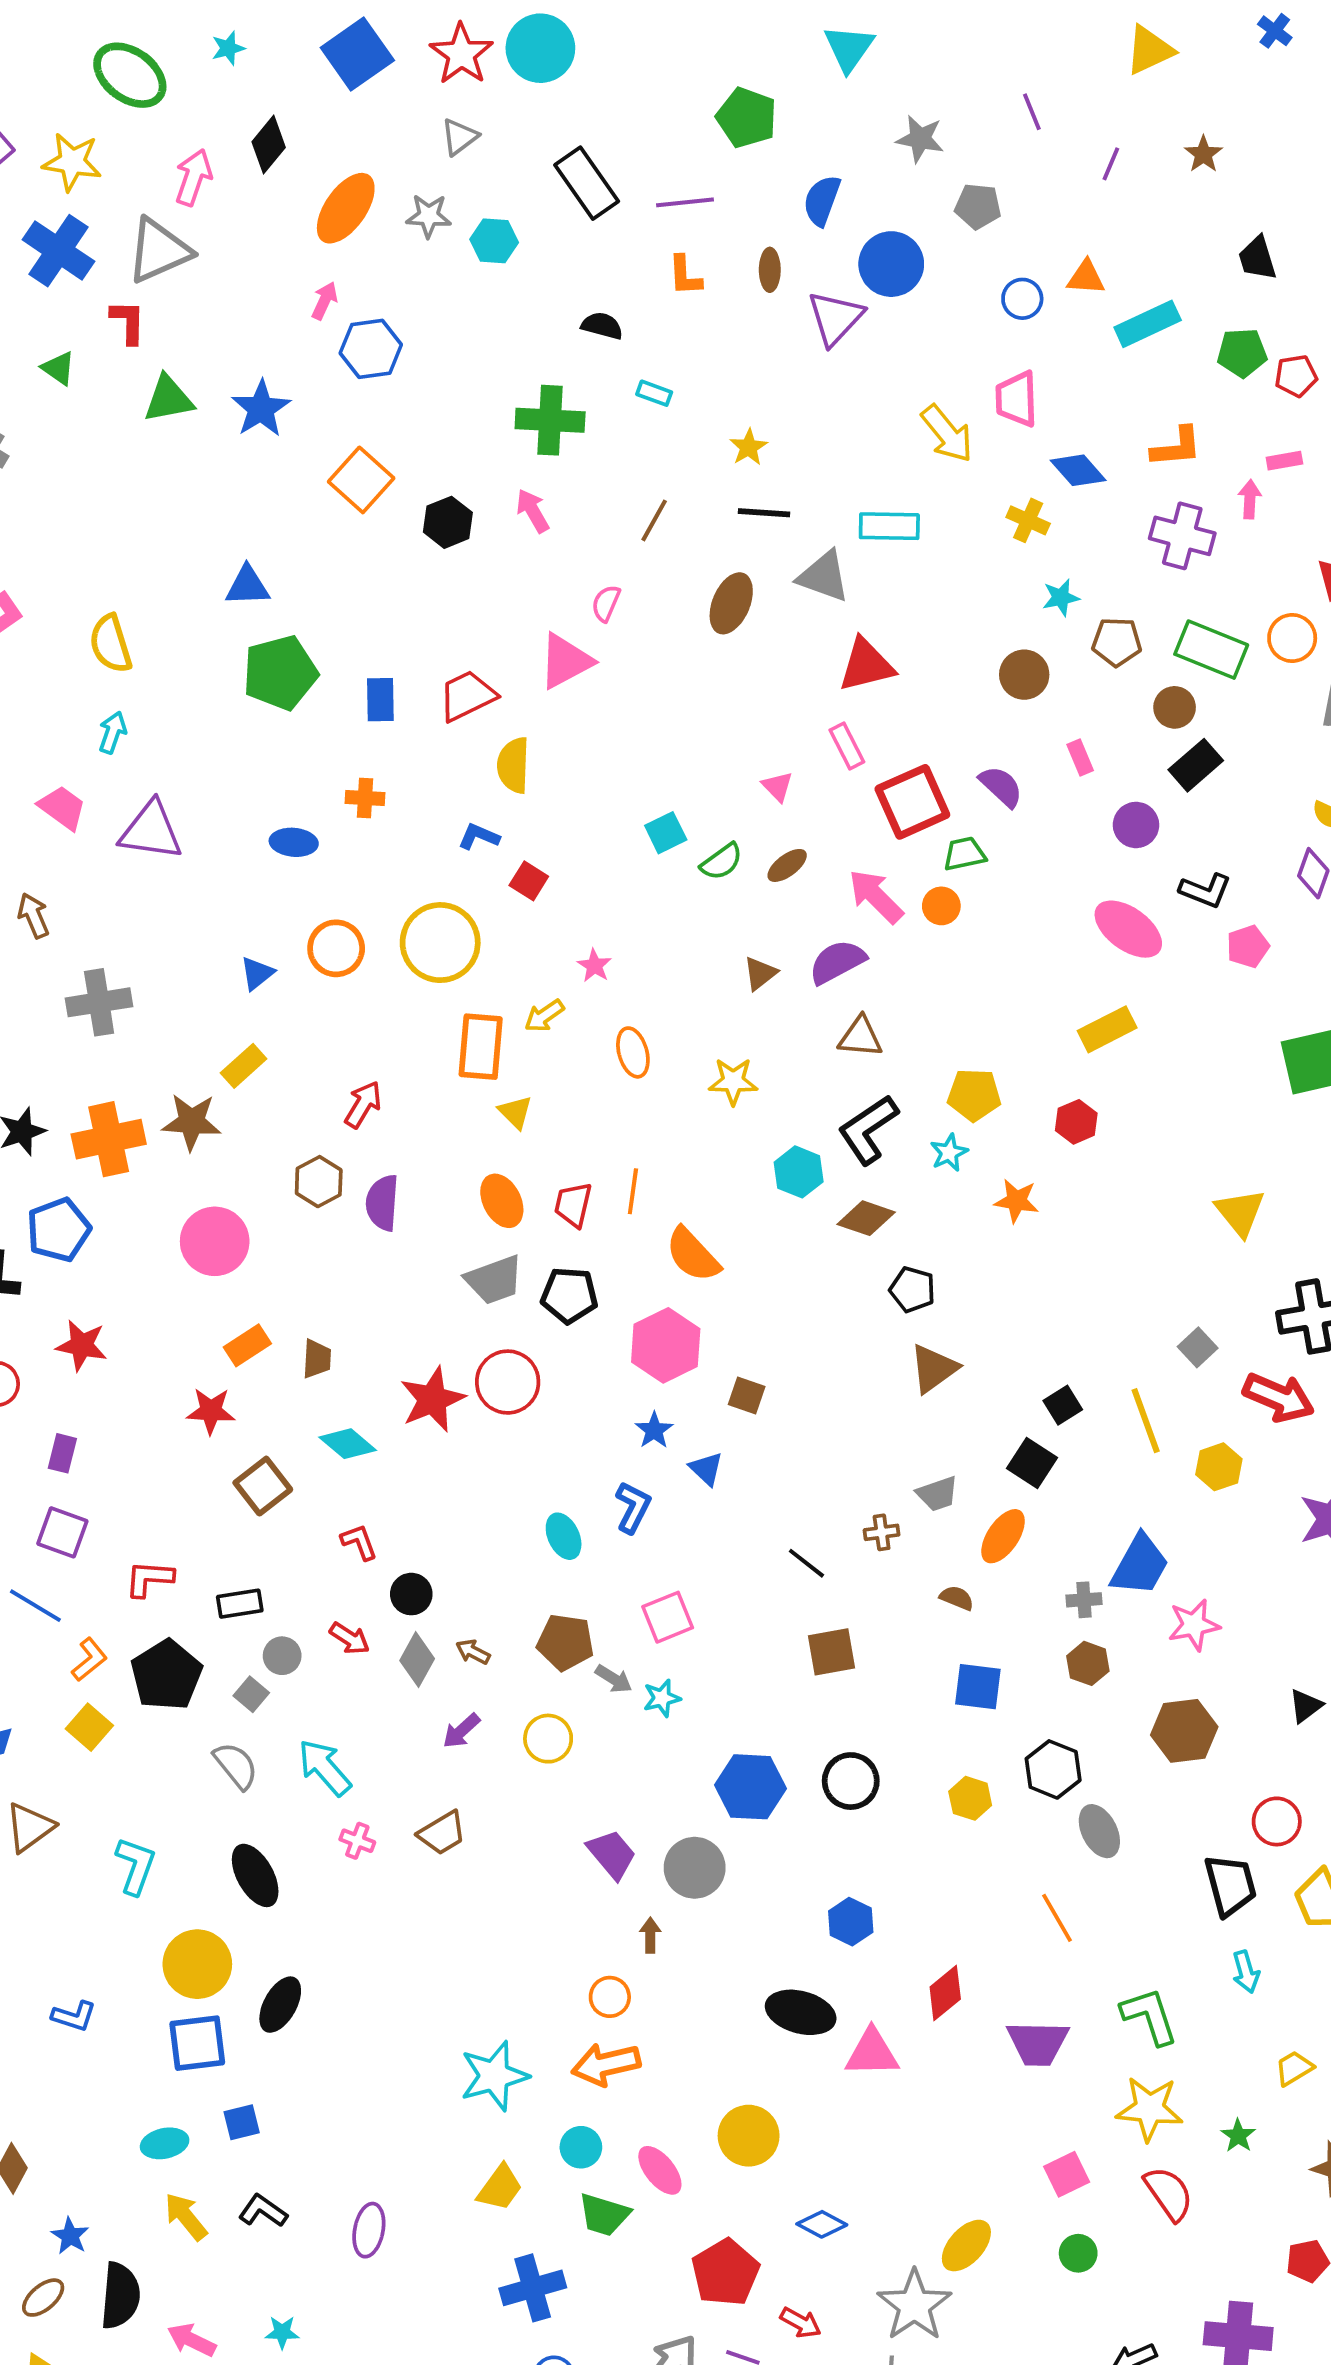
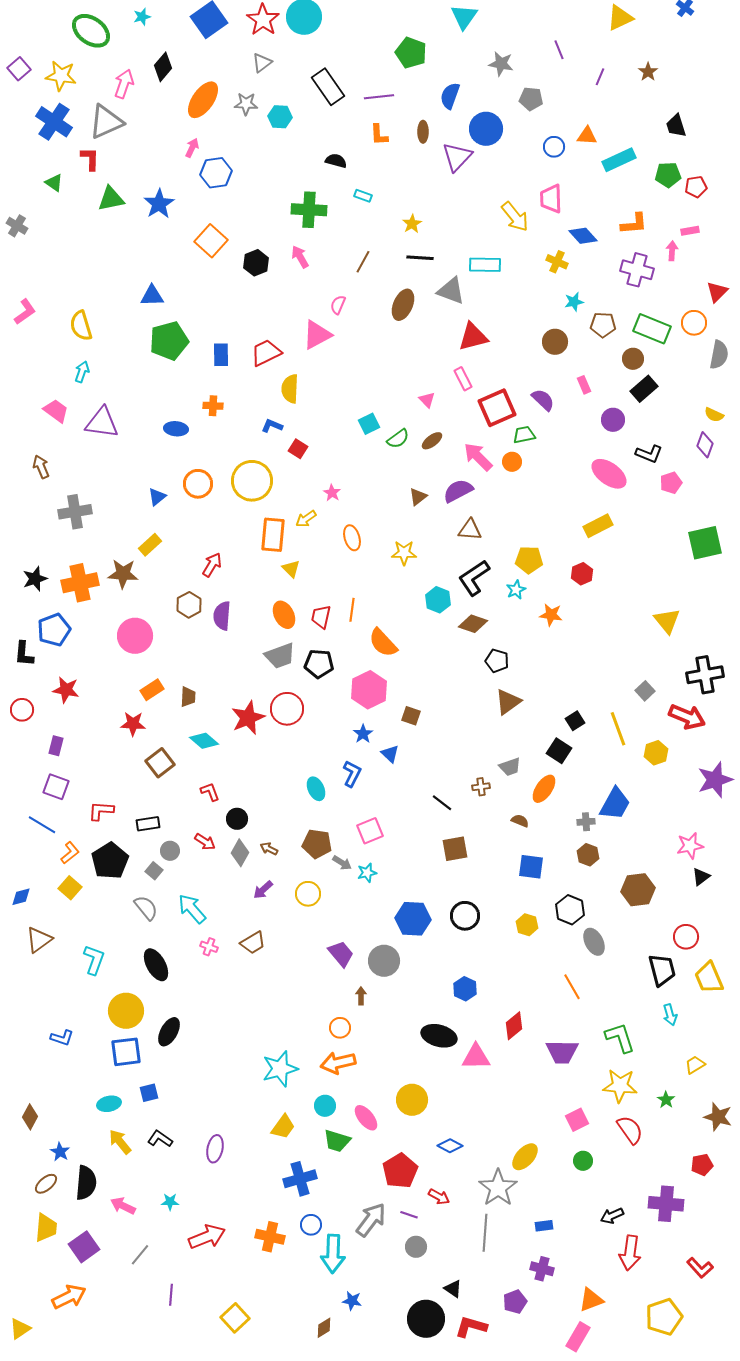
pink star: (1194, 1625) -> (690, 846), moved

